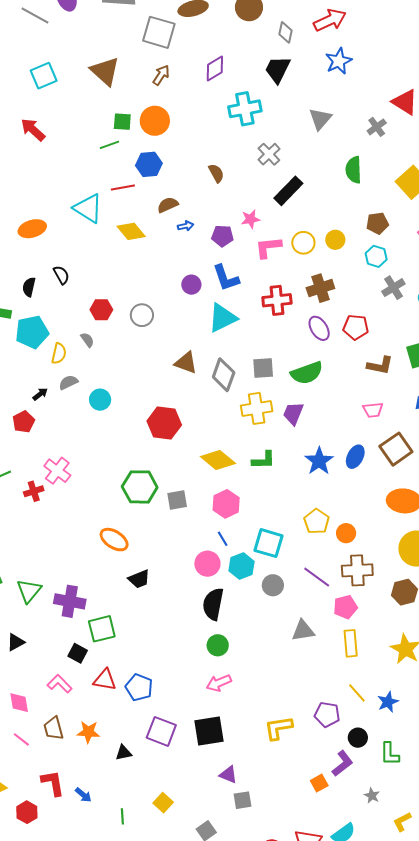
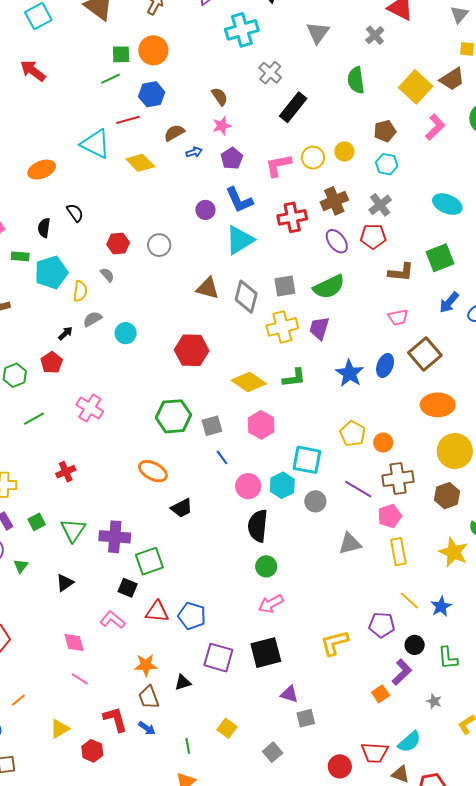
pink star: (250, 219) -> (222, 126), moved
purple pentagon: (222, 236) -> (232, 158), turned -30
gray cross: (393, 288) -> (380, 205), moved
red cross: (34, 491) -> (66, 472), moved
blue line: (223, 539) -> (222, 457), moved
brown trapezoid: (53, 728) -> (149, 697), moved

